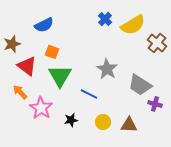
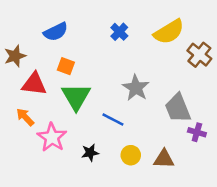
blue cross: (105, 19) -> (119, 32), moved
red triangle: (27, 66) -> (34, 84), turned -30
gray trapezoid: (140, 85) -> (178, 108), turned 35

